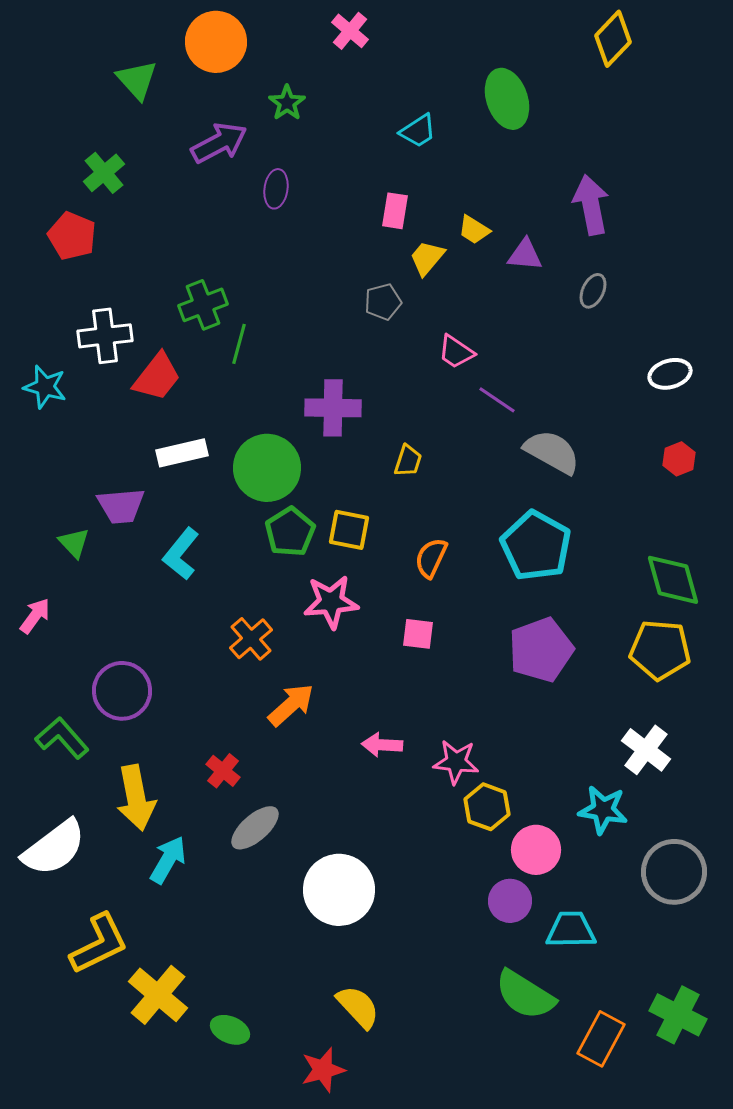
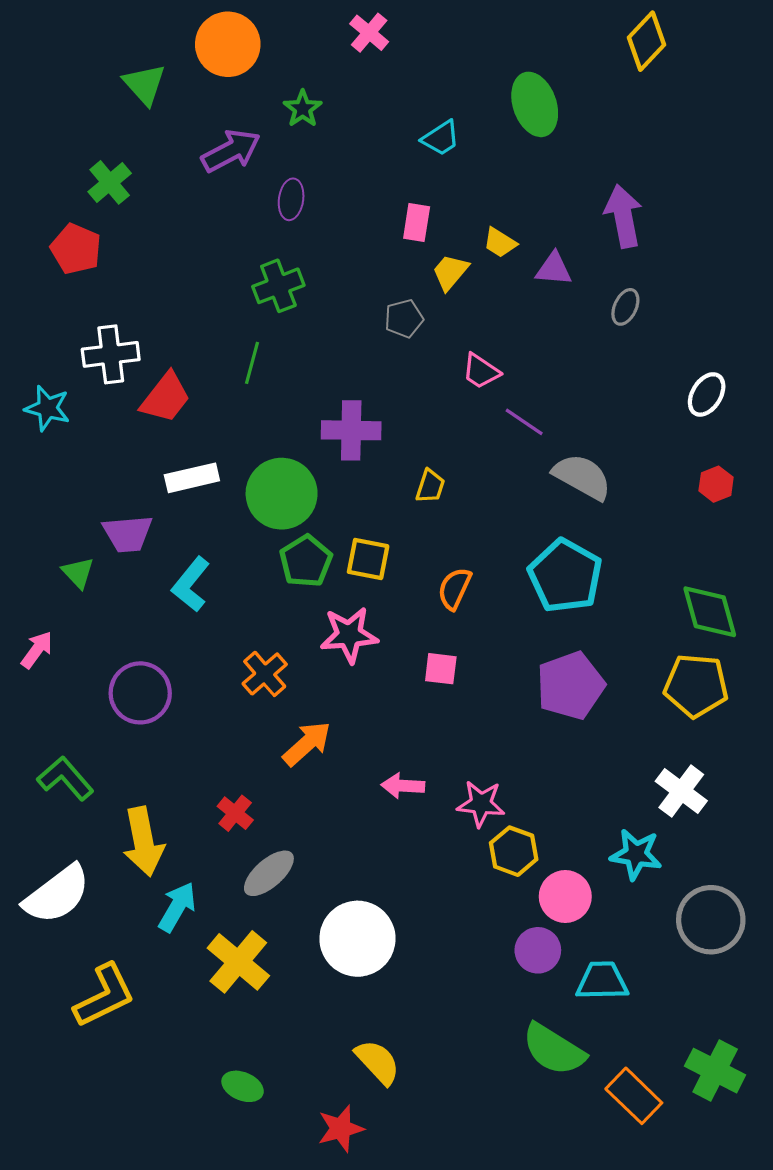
green cross: (203, 305) -> (278, 286), moved
white ellipse: (670, 374) -> (707, 394), turned -42
purple circle: (122, 691) -> (140, 693), moved
yellow cross: (158, 995) -> (238, 962), moved
orange rectangle: (601, 1039) -> (634, 1096), turned -74

